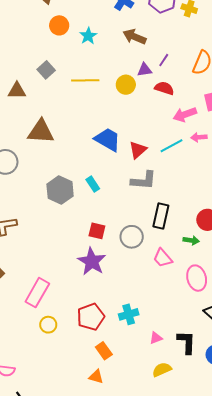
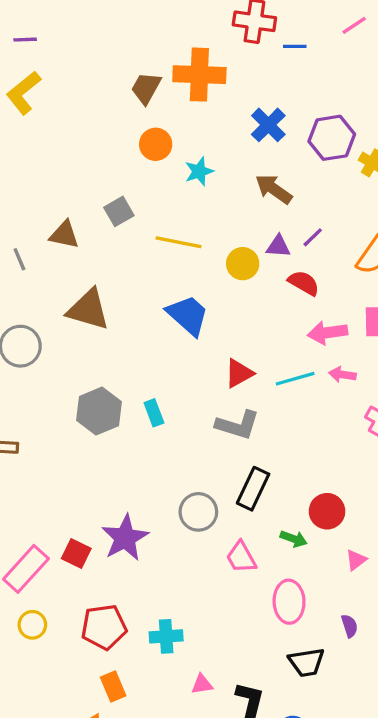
blue trapezoid: (108, 140) -> (188, 315), moved
red square: (97, 231) -> (76, 553), moved

